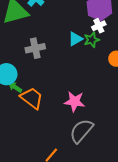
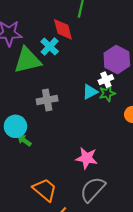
white cross: (99, 26) -> (106, 80), moved
orange trapezoid: (32, 98) -> (45, 190), moved

